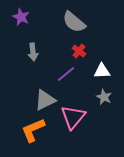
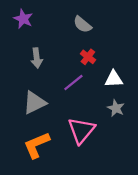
gray semicircle: (74, 22) -> (82, 24), size x0.7
gray triangle: (45, 100) -> (34, 103), moved

